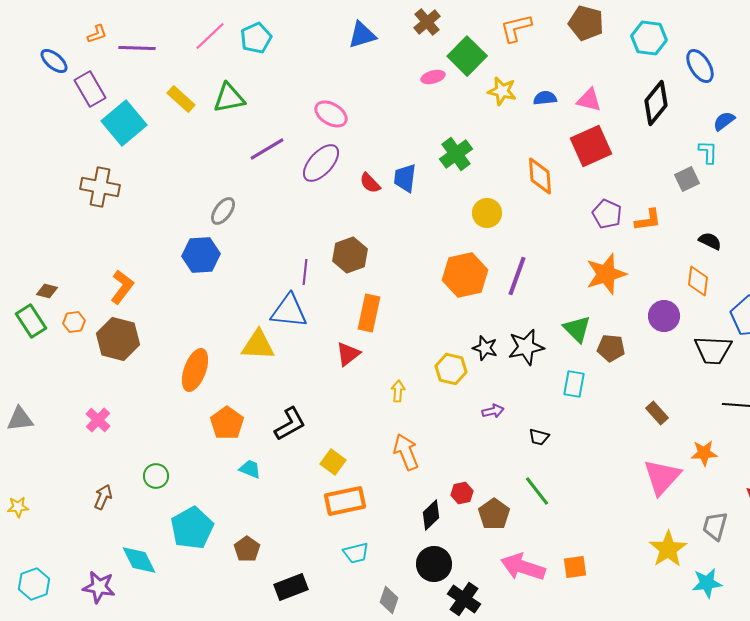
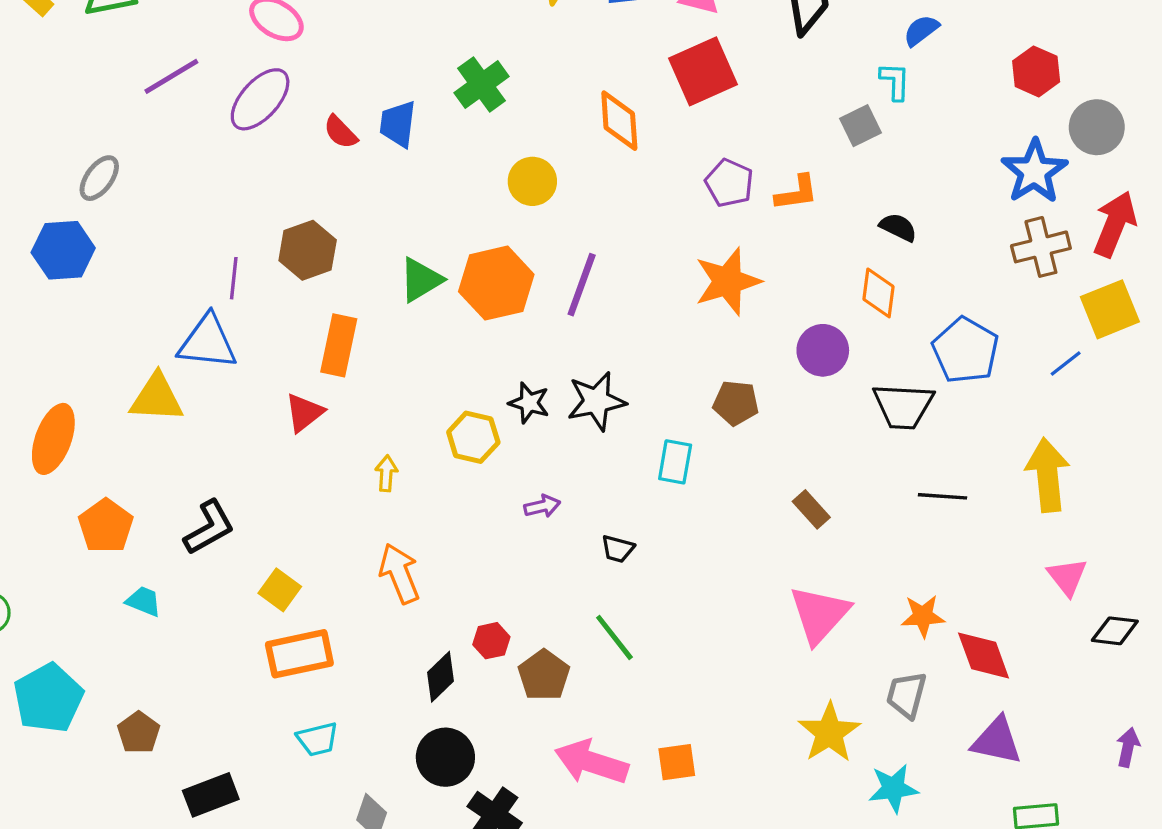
green triangle: (577, 329) -> (421, 280), moved, turned 44
orange star: (704, 453) -> (923, 616), moved

